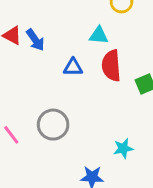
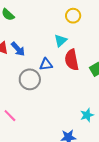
cyan triangle: (99, 35) -> (61, 40), turned -40
gray circle: (53, 125) -> (30, 79), moved

